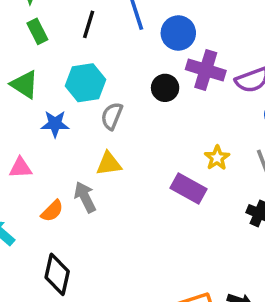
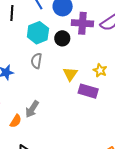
cyan hexagon: (86, 83) -> (38, 33), moved
yellow triangle: (109, 164) -> (70, 74), moved, turned -35
gray arrow: (85, 197) -> (32, 109), turned -108

